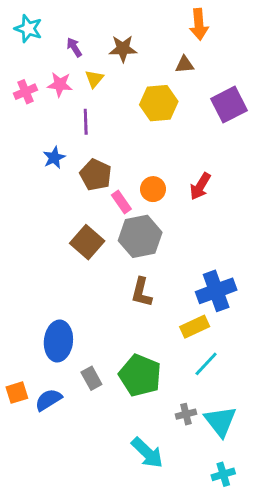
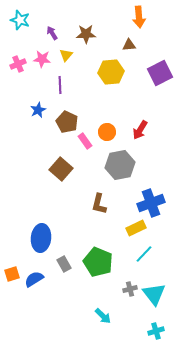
gray hexagon: (140, 236) -> (120, 165), moved
cyan arrow: (147, 453) -> (103, 316), size x0.7

